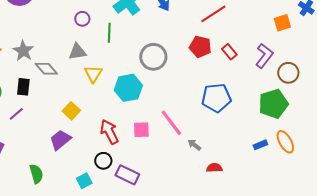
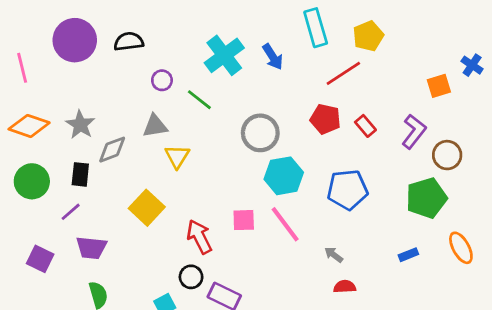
green line: (109, 33) -> (199, 100), turned -54
gray diamond: (46, 69) -> (112, 150), turned -70
cyan hexagon: (128, 88) -> (284, 176), moved
yellow square: (71, 111) -> (147, 208), size x1.4
pink square: (141, 130) -> (244, 220), moved
purple trapezoid: (60, 140) -> (91, 248), moved, turned -135
orange ellipse: (285, 142) -> (461, 248), moved
gray arrow: (194, 145) -> (334, 255), moved

